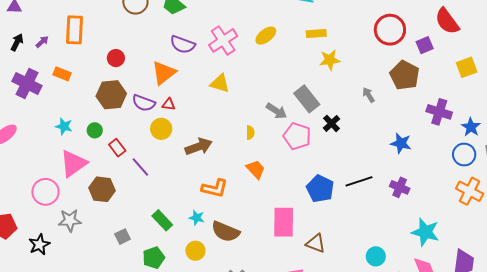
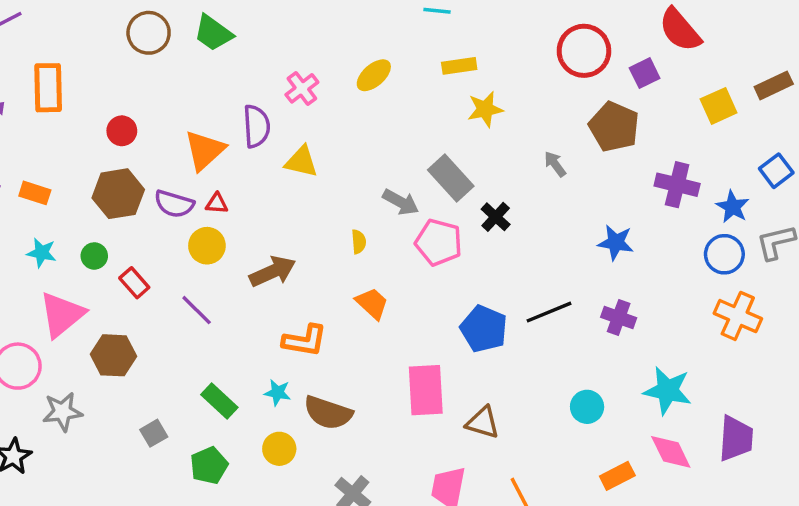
pink cross: (223, 40) -> (302, 88), size x0.7
purple semicircle: (183, 45) -> (256, 126), moved, turned -110
orange rectangle: (62, 74) -> (35, 193), moved
purple line: (140, 167) -> (197, 310), moved
cyan circle: (376, 256) -> (587, 407), moved

